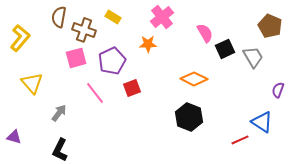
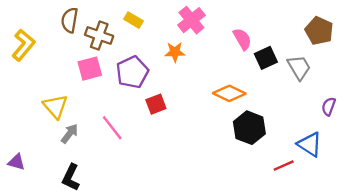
yellow triangle: (32, 83) -> (55, 106), moved
pink line: (95, 93) -> (112, 128), moved
black hexagon: (189, 117) -> (249, 128), moved

